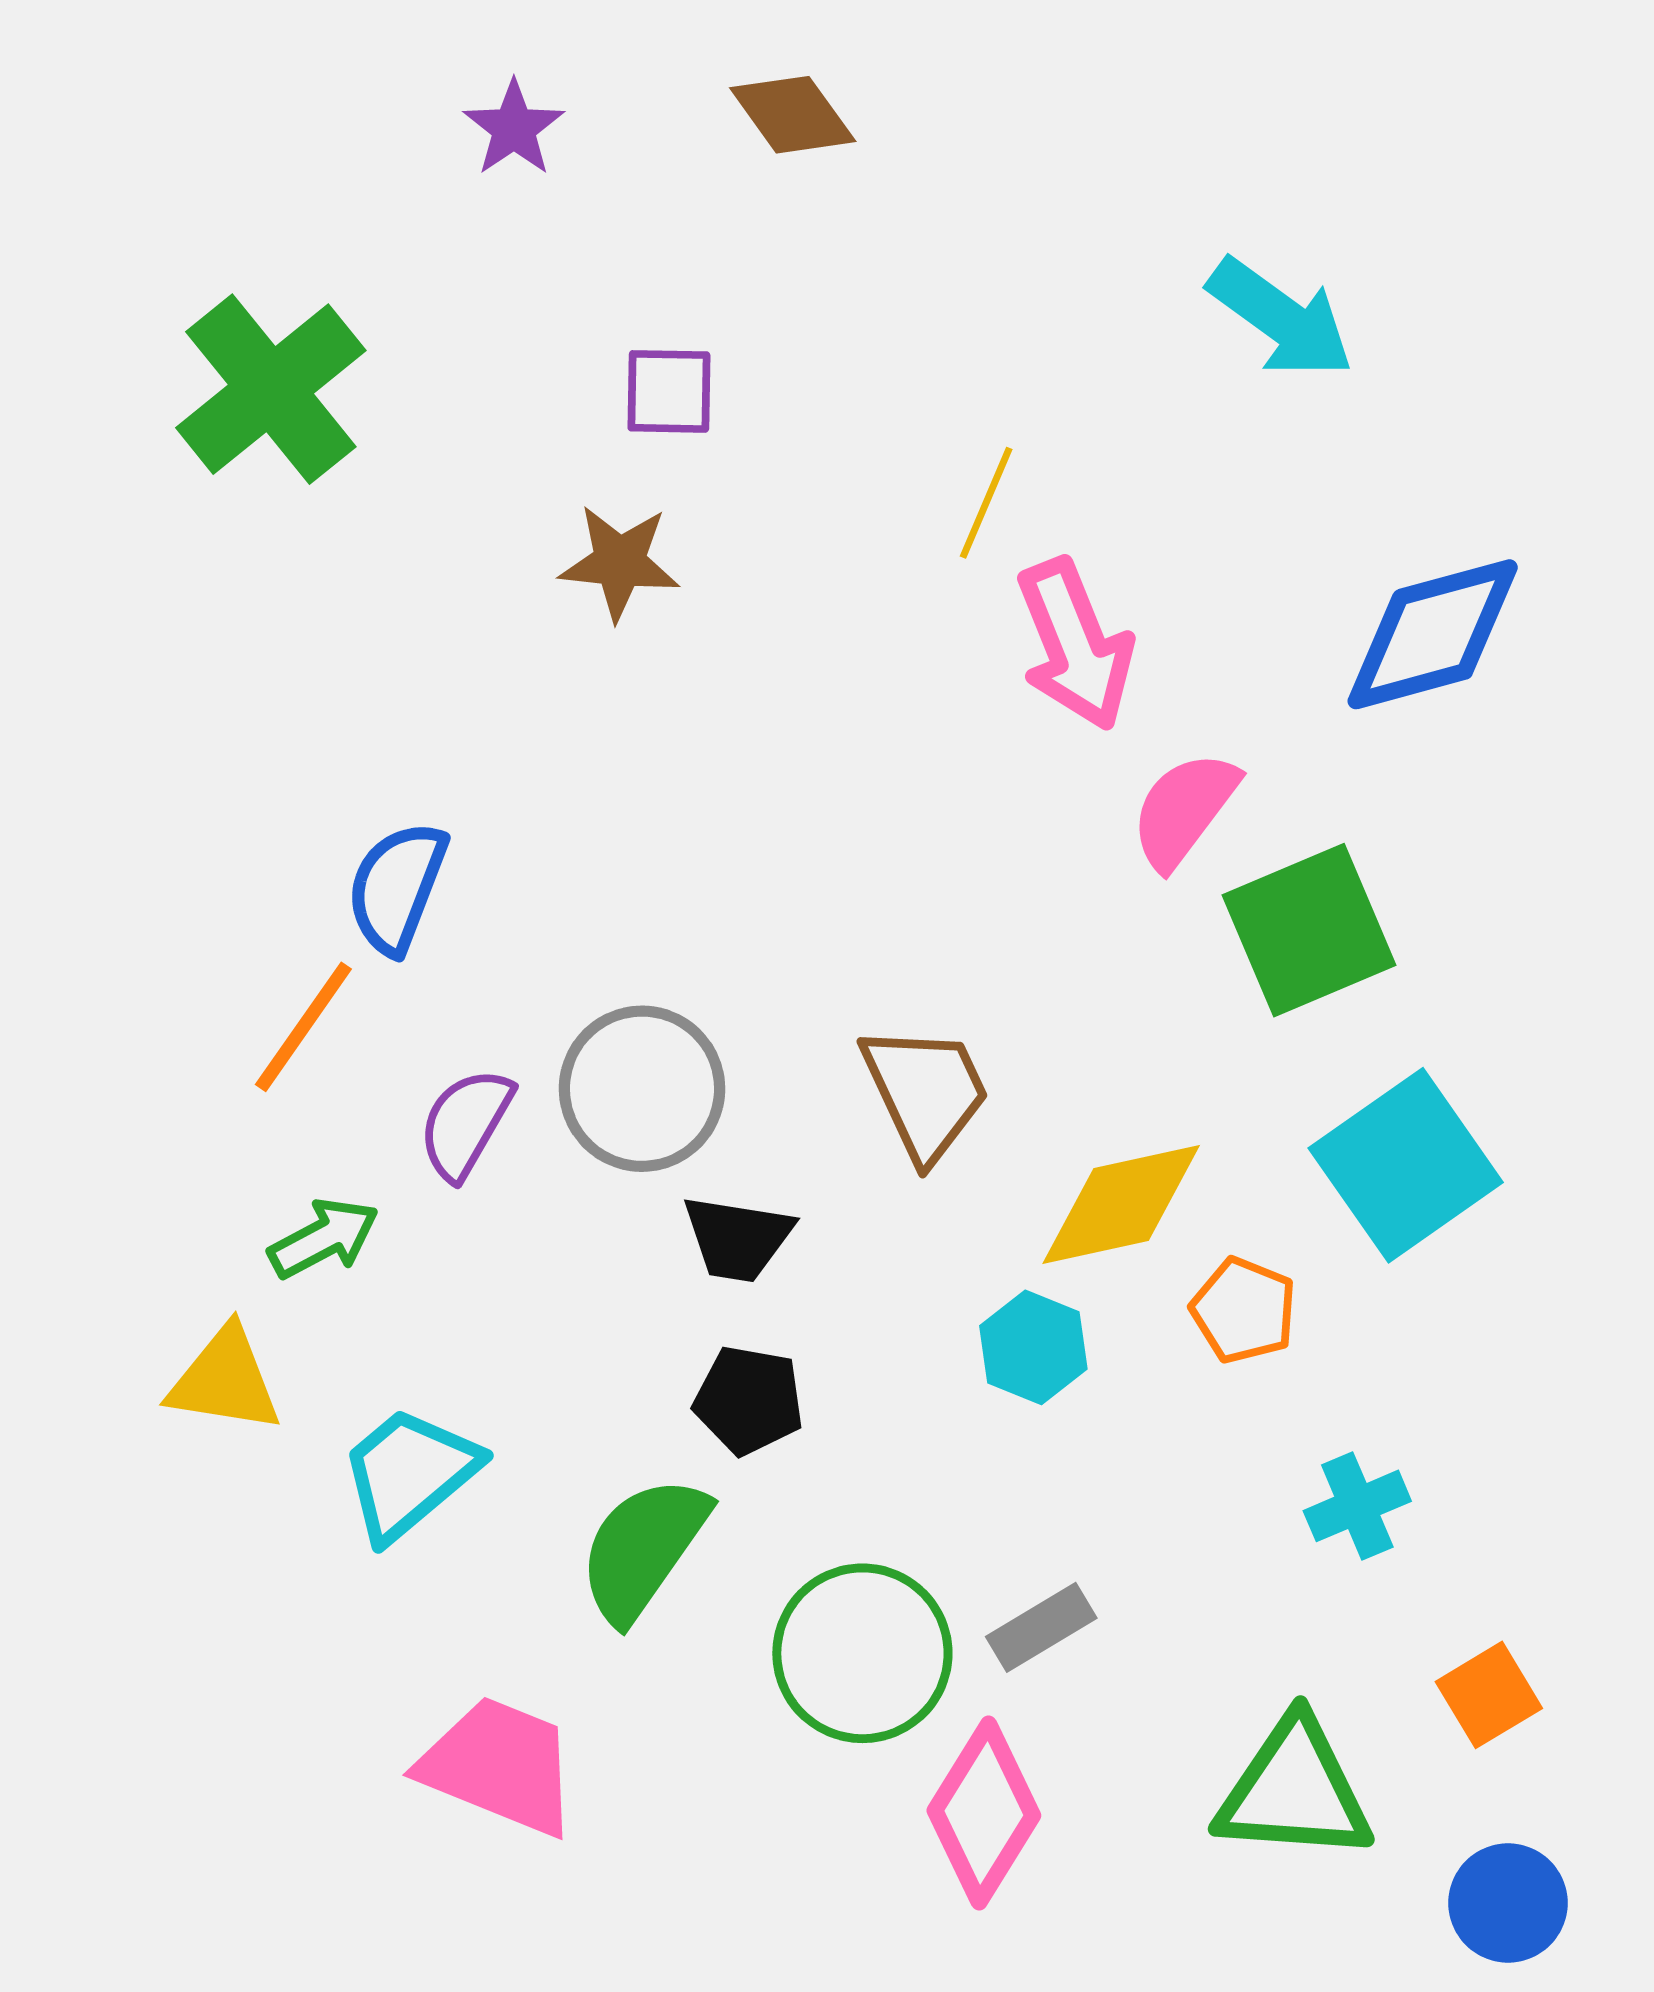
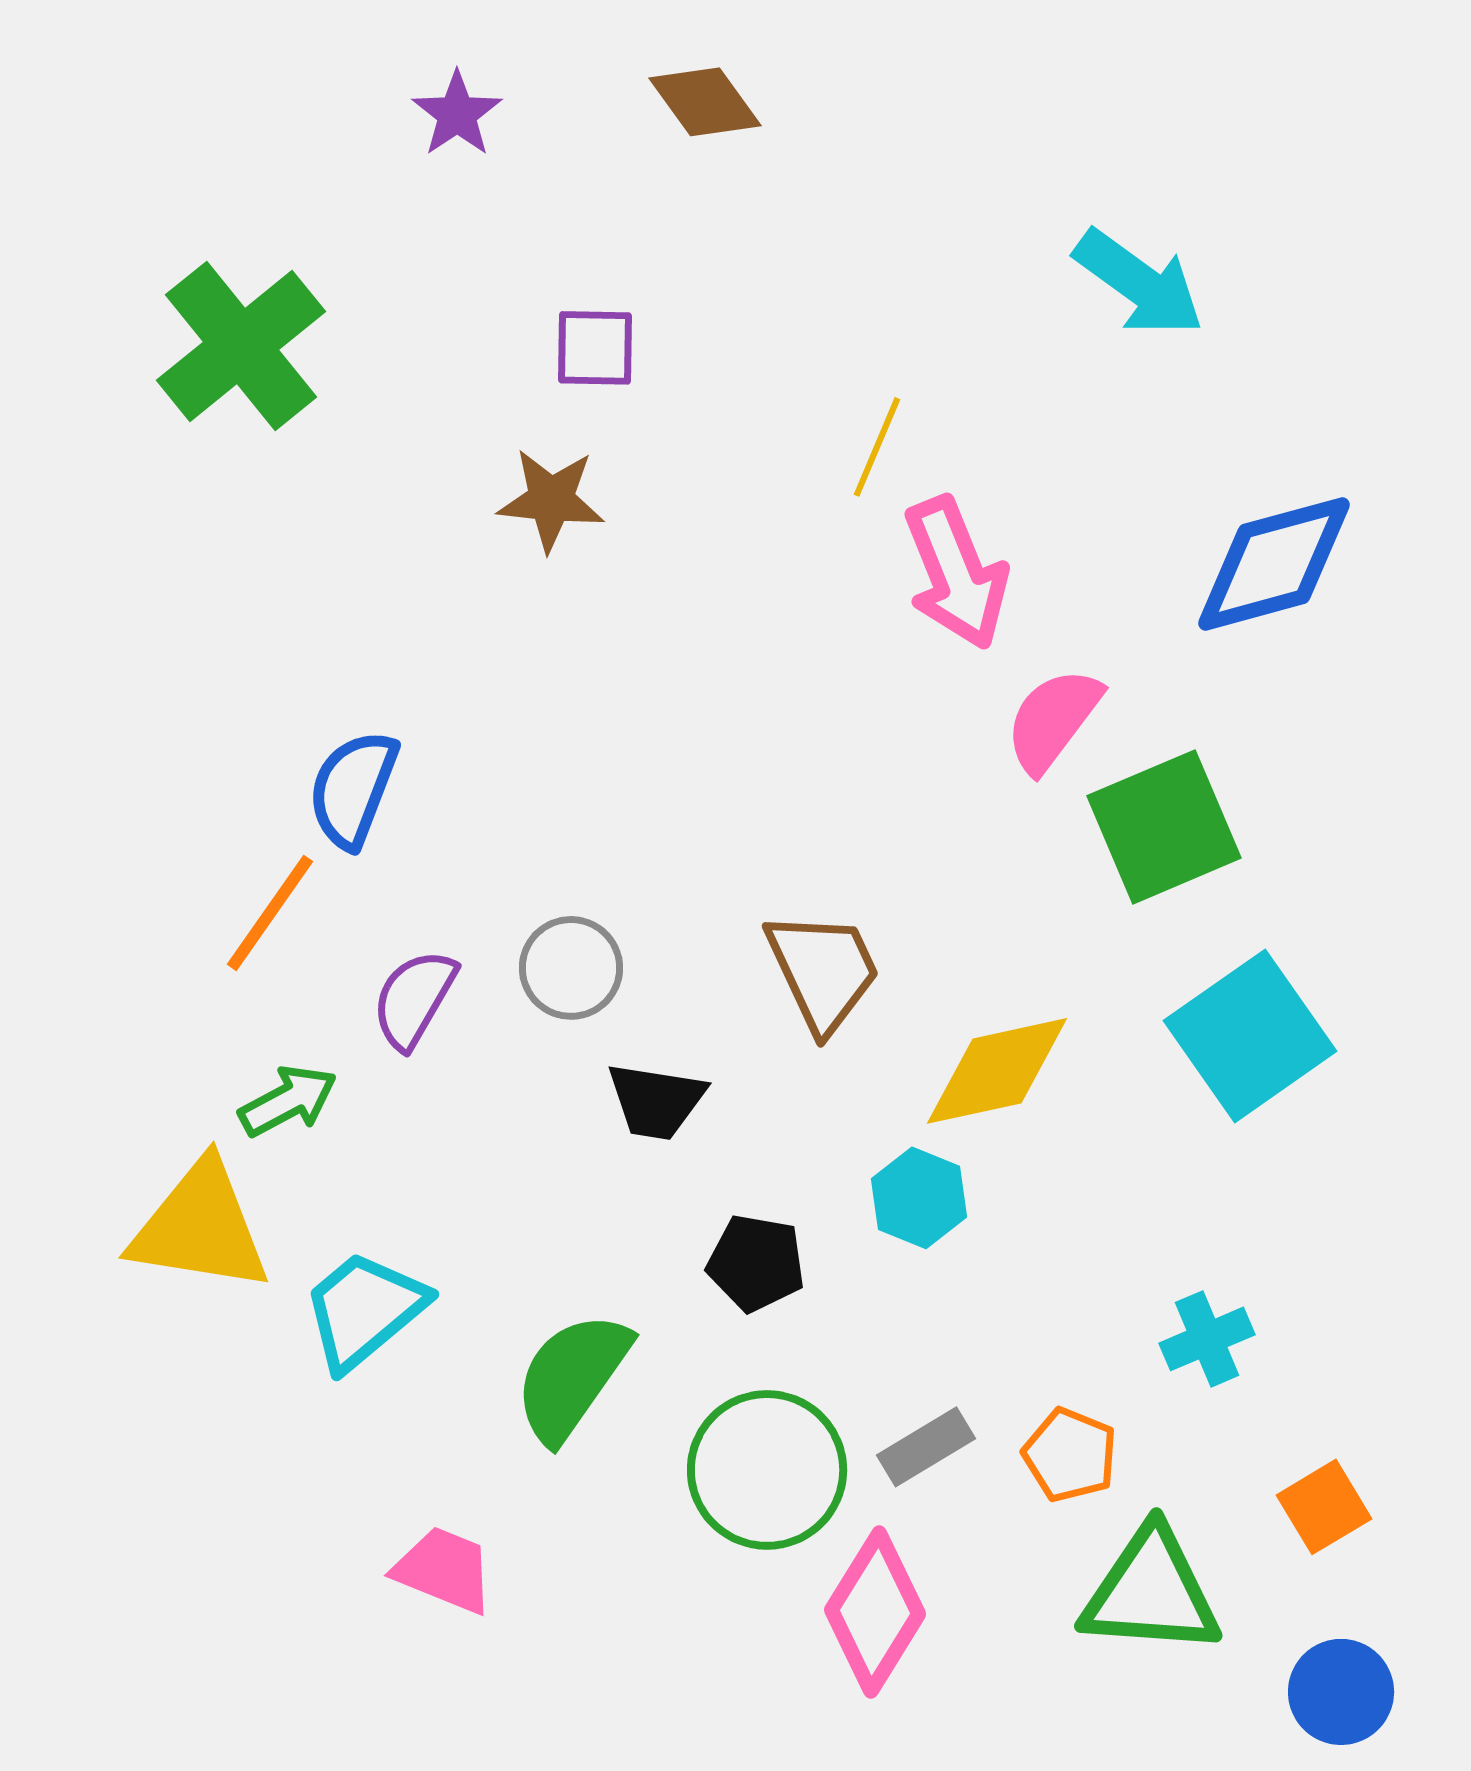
gray circle: (642, 1089) -> (571, 968), size x0.7
orange pentagon: (1244, 1310) -> (1070, 1455), moved
yellow triangle: (225, 1380) -> (200, 1227), size x1.4
black pentagon: (749, 1400) -> (756, 1263), moved
pink trapezoid: (499, 1766) -> (444, 1570), size x0.7

